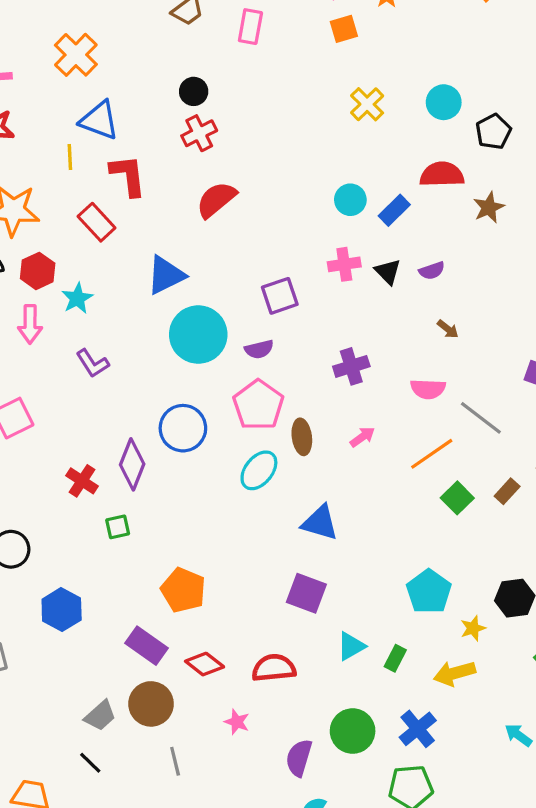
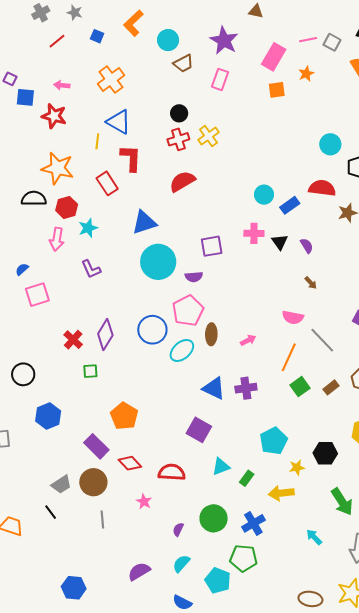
yellow cross: (367, 104) -> (209, 136), moved
purple semicircle: (432, 271) -> (307, 246), turned -112
purple cross: (351, 366) -> (246, 388), moved
blue circle: (183, 428) -> (152, 330), moved
orange line: (432, 454) -> (289, 357), turned -40
purple semicircle: (299, 758) -> (178, 529), size x0.6

